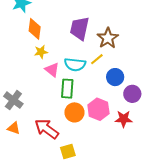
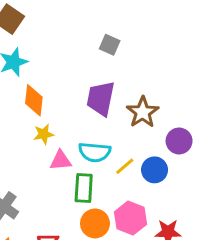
yellow line: (97, 59) -> (125, 166), moved
pink triangle: (52, 70) -> (61, 160), turned -42
purple circle: (132, 94) -> (179, 141), moved

